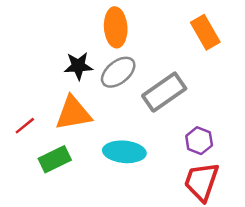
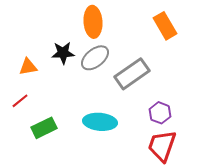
orange triangle: (73, 113) -> (28, 67), moved, size x0.6

